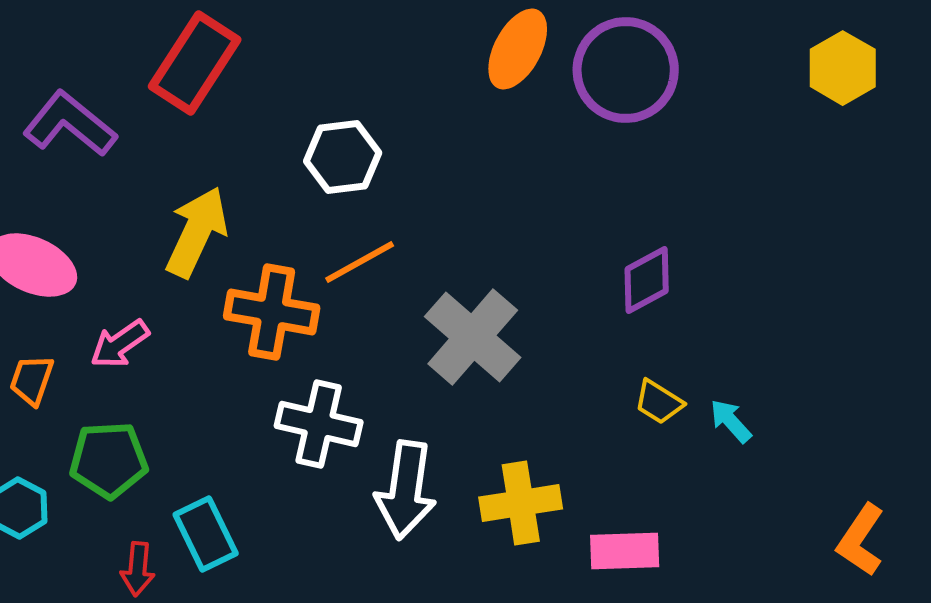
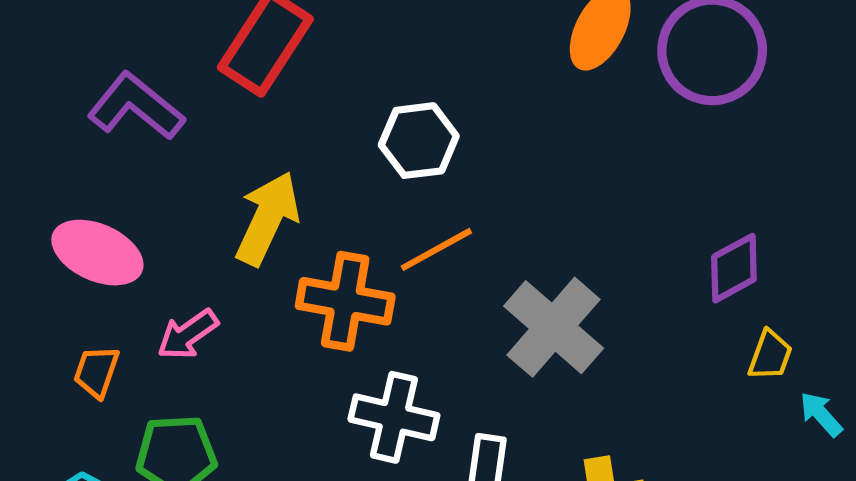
yellow trapezoid: (659, 402) -> (770, 355), moved, turned -102

